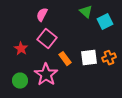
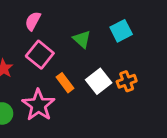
green triangle: (86, 12) -> (82, 39), moved
white square: (89, 58) -> (99, 81), turned -30

